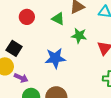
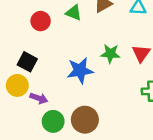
green triangle: (58, 19) -> (74, 13), moved
green star: (79, 36) -> (110, 54), moved

